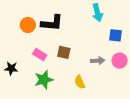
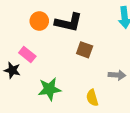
brown square: (64, 52) -> (85, 50), moved
pink rectangle: (40, 54) -> (27, 55), moved

